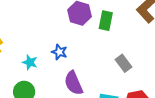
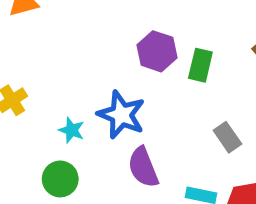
blue star: (59, 52) -> (121, 115), size x1.8

